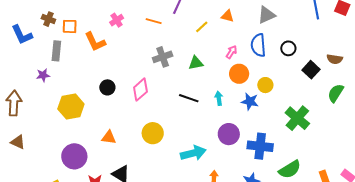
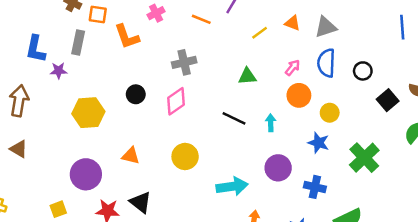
gray triangle: (266, 15) -> (326, 27), moved
blue L-shape: (22, 35) -> (36, 49), moved, turned 30
gray cross: (163, 57) -> (184, 62), moved
blue star: (250, 101) -> (319, 143), moved
blue cross: (260, 146) -> (315, 187), size x0.7

